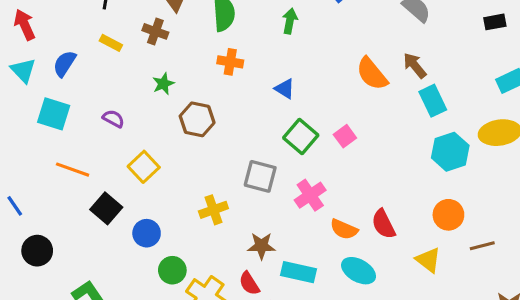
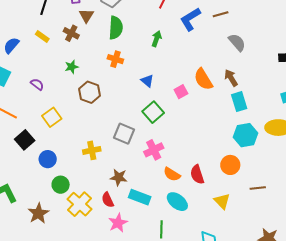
pink square: (345, 136) -> (181, 92), moved
orange circle: (448, 215) -> (230, 165), moved
brown line: (482, 246) -> (258, 188), moved

